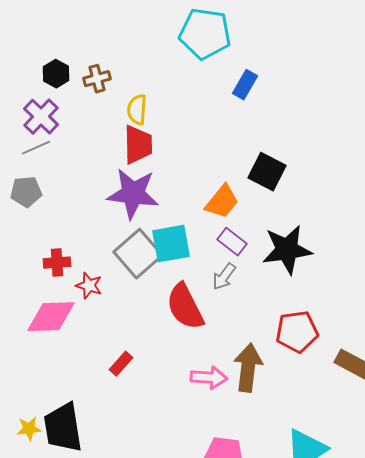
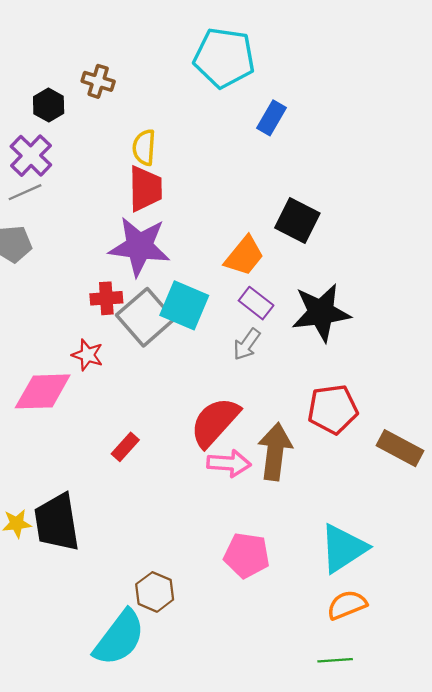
brown cross: (97, 79) -> (98, 81), moved, turned 32
cyan square: (171, 244) -> (184, 305), turned 33
red cross: (57, 263) -> (106, 298), moved
red semicircle: (185, 307) -> (215, 422), moved, turned 69

